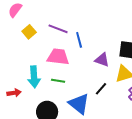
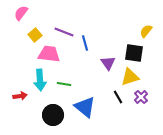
pink trapezoid: (58, 57) -> (49, 54), moved
purple triangle: (102, 60) -> (108, 63), turned 35
black line: (101, 89) -> (118, 97), moved, turned -72

